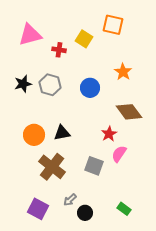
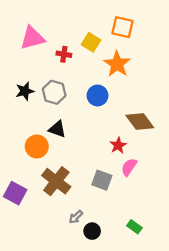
orange star: (123, 72) -> (117, 64), moved, size x1.4
black triangle: (62, 133) -> (57, 129), moved, turned 30
purple square: (38, 209) -> (15, 193), moved

